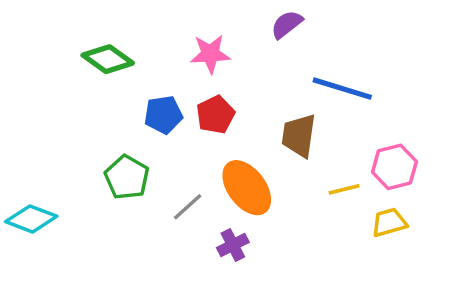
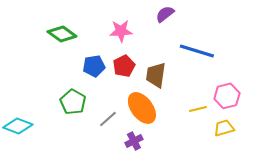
brown trapezoid: (299, 136) -> (156, 75), moved

